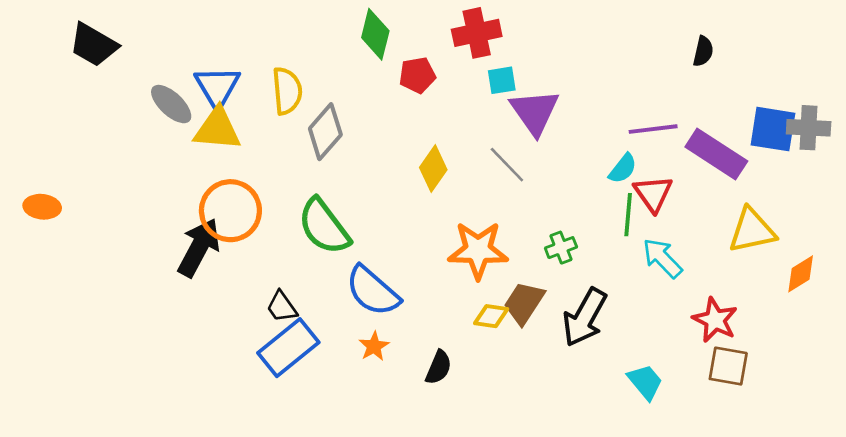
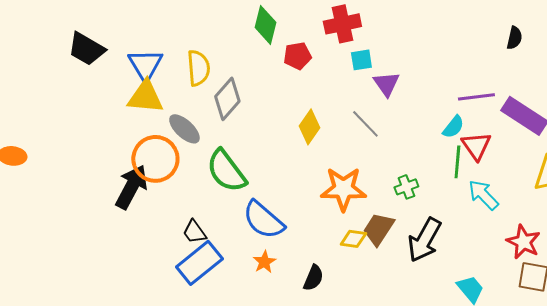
black trapezoid: (93, 45) -> (86, 49), moved
gray ellipse: (171, 104) -> (184, 129), moved
purple triangle: (535, 112) -> (386, 84), size x0.7

